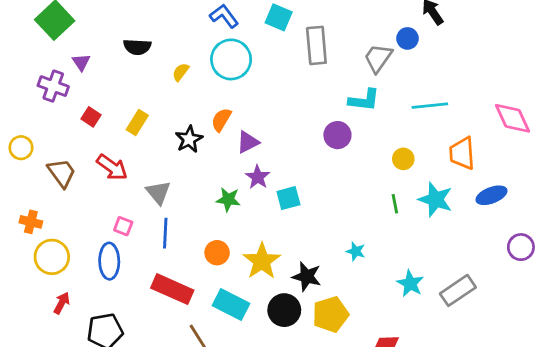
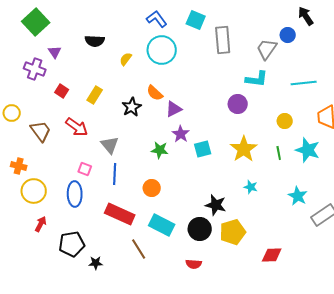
orange semicircle: (221, 120) -> (155, 93), turned -78
yellow star: (262, 261) -> (244, 149), moved
cyan star: (410, 283) -> (298, 196), moved

